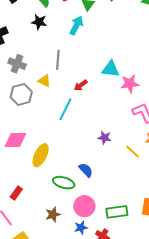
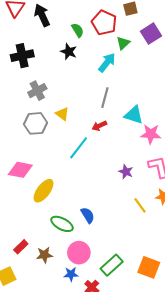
gray line: (58, 60) -> (105, 98), moved
gray cross: (17, 64) -> (37, 91), turned 30
purple star: (105, 138) -> (126, 172), moved
red rectangle: (16, 193) -> (21, 247), moved
green rectangle: (117, 212) -> (112, 265), turned -45

